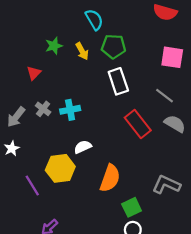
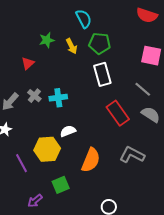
gray L-shape: (166, 185) -> (132, 155), moved
green square: (132, 207) -> (61, 185), moved

